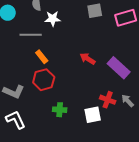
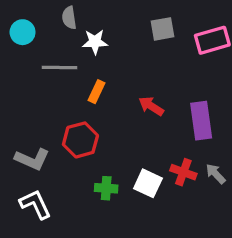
orange rectangle: (42, 57) -> (97, 92), moved, turned 64
purple rectangle: (119, 68) -> (201, 121), turned 40
white square: (93, 115) -> (148, 183), moved, turned 36

